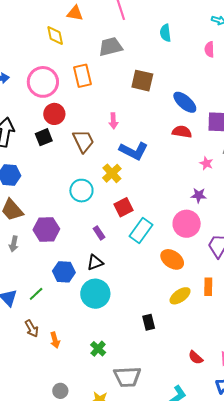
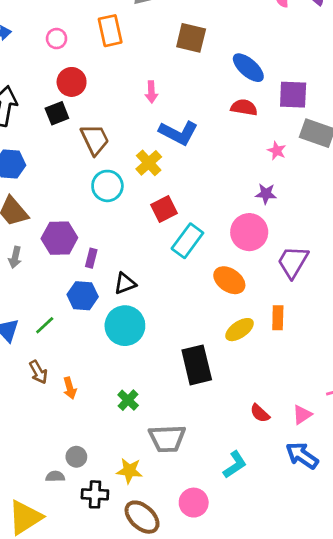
pink circle: (43, 82) -> (57, 39), size x0.5
brown trapezoid: (83, 141) -> (95, 140), moved
purple rectangle: (99, 233) -> (91, 258), moved, turned 48
black rectangle: (149, 322) -> (197, 365), size x1.8

